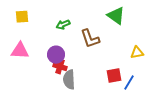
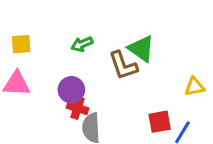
green triangle: (116, 16) -> (141, 49), moved
yellow square: (22, 17) -> (21, 44), moved

